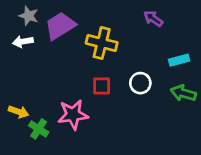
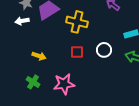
yellow arrow: (19, 112) -> (39, 56), moved
pink star: (73, 115) -> (64, 84), moved

